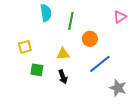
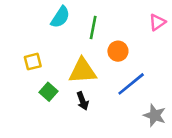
cyan semicircle: (46, 13) -> (60, 17), turned 42
yellow triangle: (63, 54) -> (83, 71), size x1.6
green square: (37, 70) -> (48, 92), turned 32

